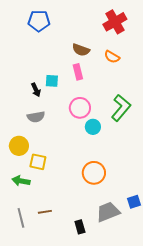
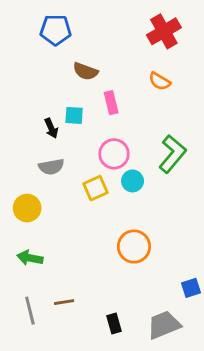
brown semicircle: (81, 50) -> (85, 71), moved
yellow square: (38, 162) -> (95, 188), moved, turned -36
gray trapezoid: (108, 212) -> (164, 325), moved

